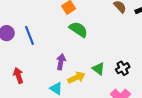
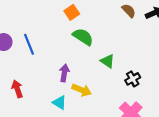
green triangle: (98, 69) -> (108, 61), moved
yellow arrow: (76, 78) -> (82, 90), turned 48

